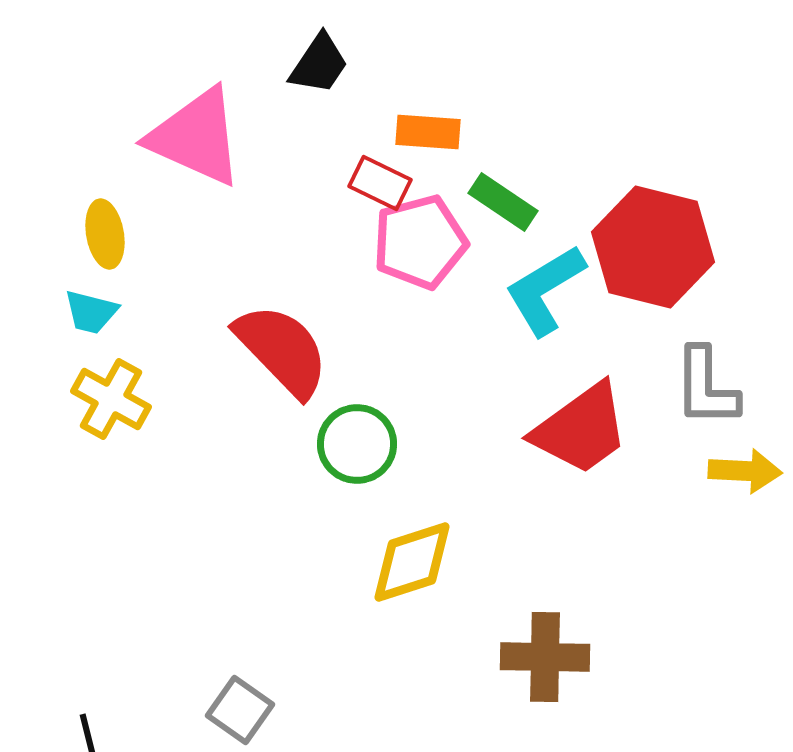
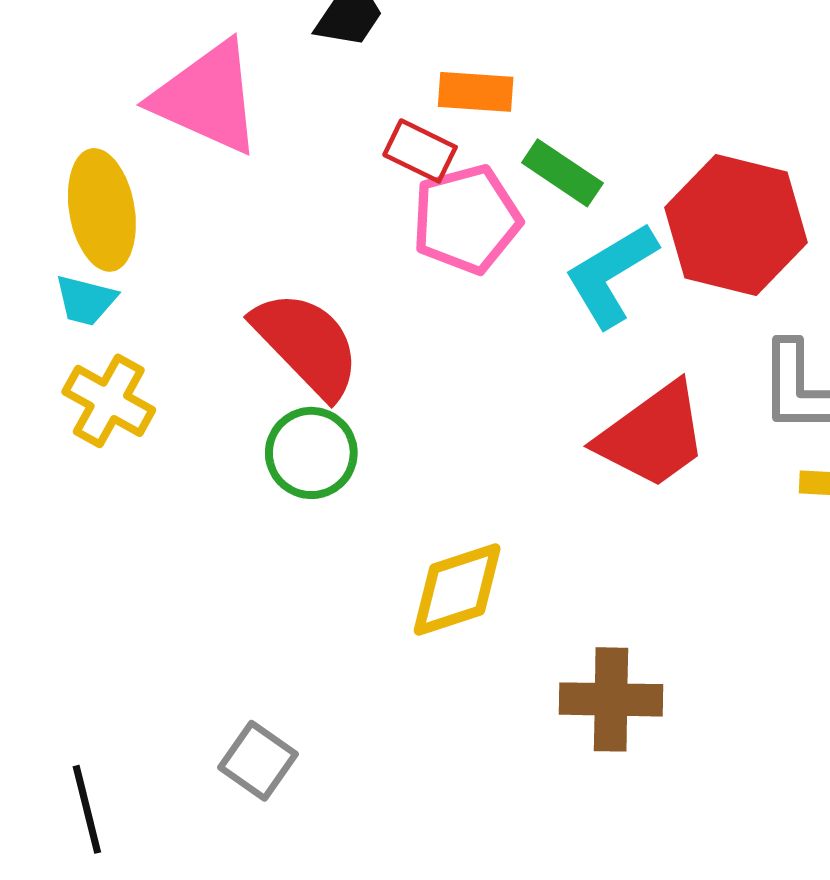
yellow ellipse: (105, 234) -> (102, 210), size x1.5
green circle: (357, 444) -> (311, 453), moved

